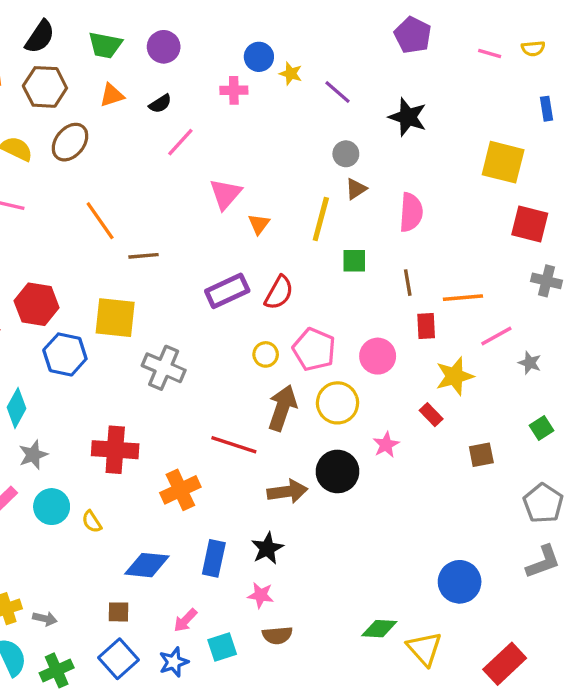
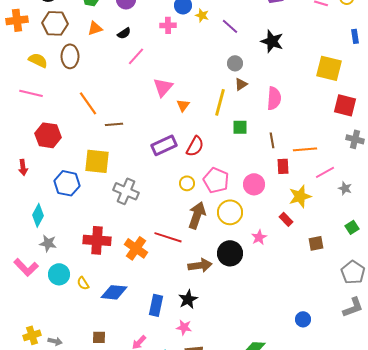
brown ellipse: (70, 142) -> (70, 56), turned -40
red hexagon: (37, 304) -> (48, 135), moved
gray star: (33, 455) -> (48, 243), turned 30
orange cross: (180, 490) -> (136, 248), moved, turned -30
blue diamond: (147, 565) -> (114, 292), moved
blue circle: (460, 582) -> (303, 319), size x0.6

